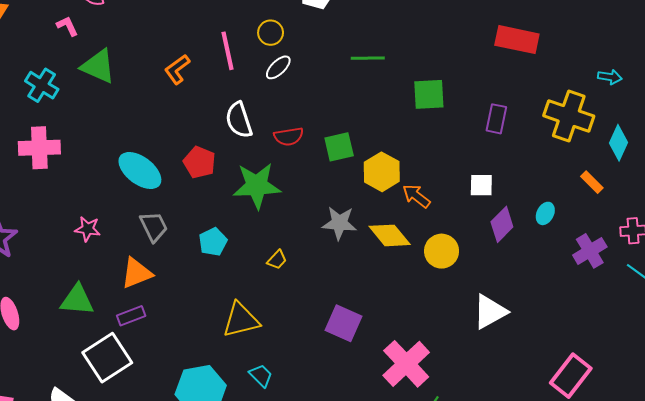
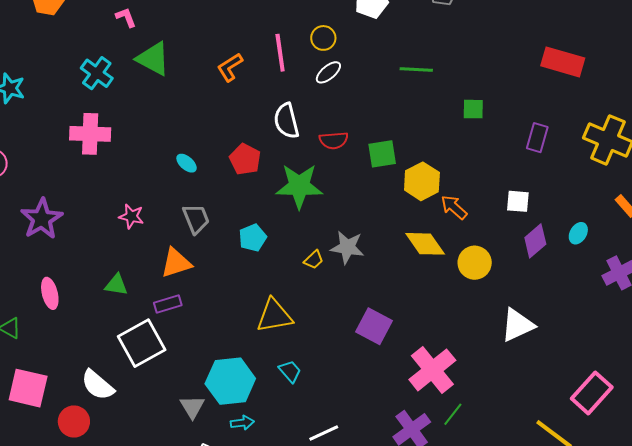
green square: (429, 94) -> (473, 109), size x0.7
cyan ellipse: (140, 171) -> (187, 163), size x0.5
gray star: (339, 223) -> (347, 247), moved
green triangle: (77, 300) -> (116, 285), size x0.7

